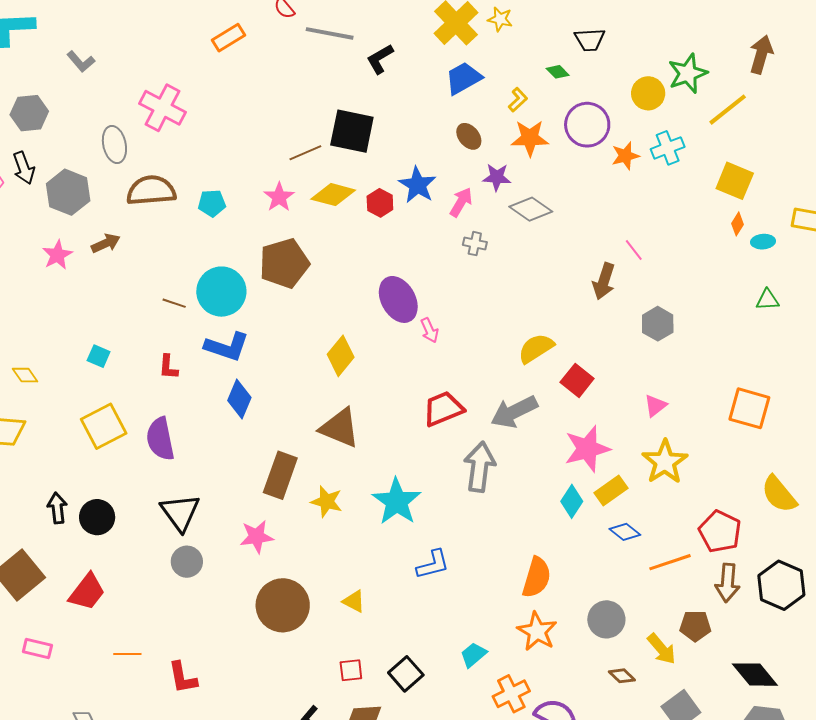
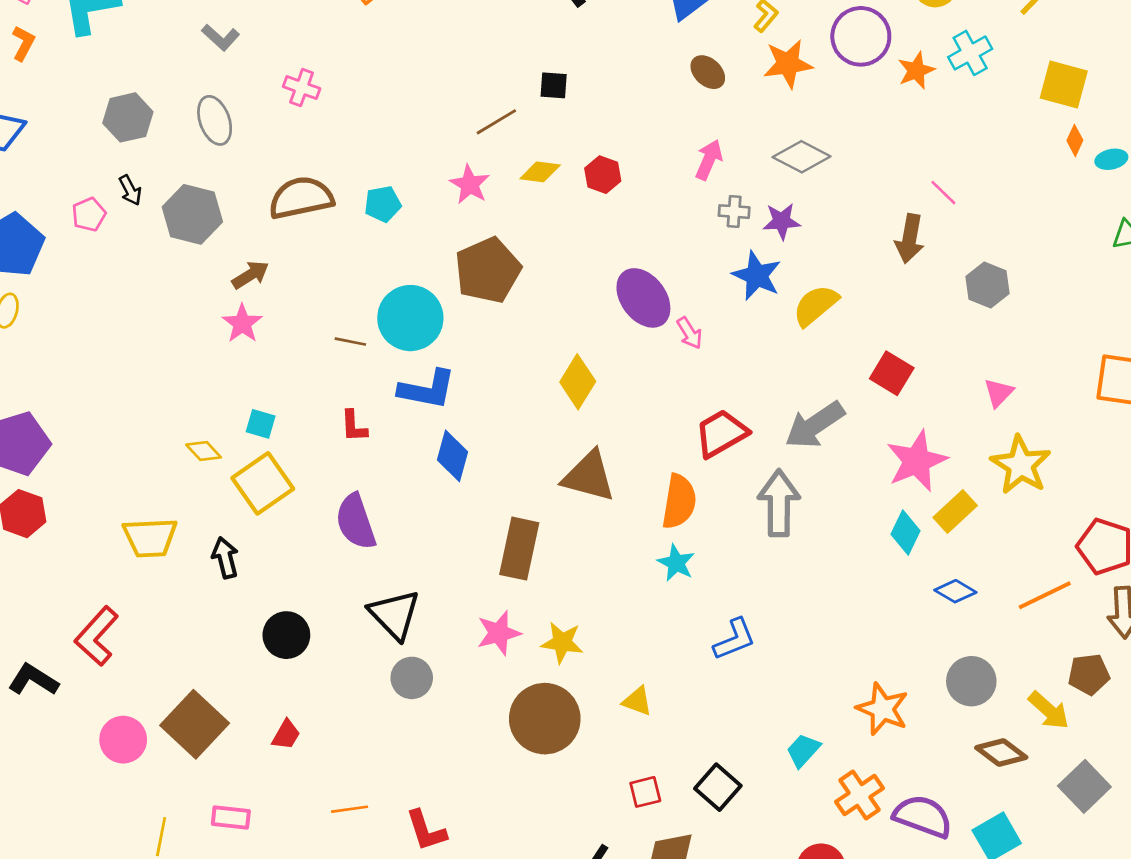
gray L-shape: (81, 61) -> (221, 37), moved
pink cross: (163, 108) -> (302, 88), size x0.6
black square: (352, 131) -> (554, 85), size x0.5
gray ellipse: (114, 144) -> (215, 120), moved
black arrow: (24, 168) -> (130, 190), size x0.7
purple star: (497, 177) -> (782, 221), moved
blue star: (417, 185) -> (757, 276), moved
yellow diamond: (333, 195) -> (540, 172), size x0.7
pink star: (57, 255) -> (242, 323), moved
yellow semicircle: (536, 348) -> (816, 305), moved
yellow diamond: (25, 375) -> (204, 451), moved
yellow square: (104, 426) -> (263, 483), moved
cyan star: (397, 501) -> (676, 563), size x0.6
yellow star: (327, 502) -> (562, 642), moved
black arrow: (57, 508) -> (225, 558), moved
blue diamond: (625, 532) -> (955, 591), moved
orange semicircle: (537, 577) -> (679, 501), moved
red trapezoid: (87, 592) -> (286, 735), size x0.6
brown diamond: (622, 676) -> (1001, 752), size x1.4

